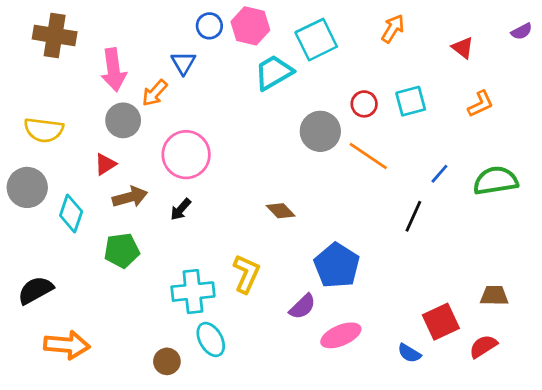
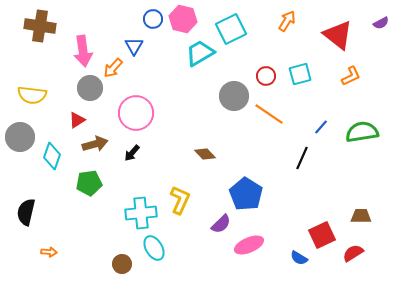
red triangle: (463, 48) -> (338, 35), size x1.8
black semicircle: (35, 290) -> (26, 212), turned -48
orange arrow: (67, 345) -> (49, 252), size x0.5

